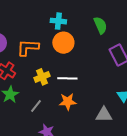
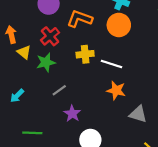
orange star: (68, 102) -> (116, 90), moved
gray line: (36, 106) -> (59, 90), moved

